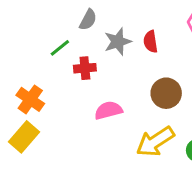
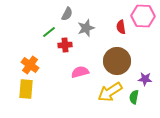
red semicircle: (151, 42) -> (121, 27), moved
brown circle: (166, 93) -> (117, 61), size x1.4
yellow rectangle: (24, 137) -> (26, 89), turned -36

